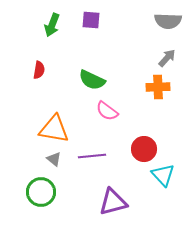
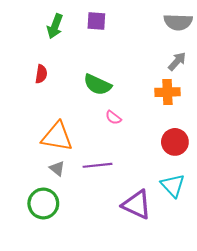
pink semicircle: (107, 111) -> (113, 118), size x0.7
red circle: (144, 149) -> (175, 142), moved
purple triangle: (113, 202) -> (137, 205), moved, turned 40

